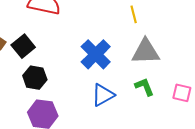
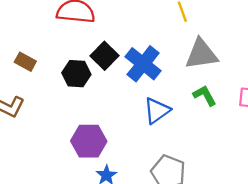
black square: (23, 46) -> (105, 56), moved
black hexagon: (35, 78) -> (76, 74), moved

